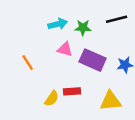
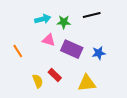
red rectangle: (72, 91) -> (55, 75), turned 48
yellow semicircle: (52, 99) -> (38, 81), turned -56

